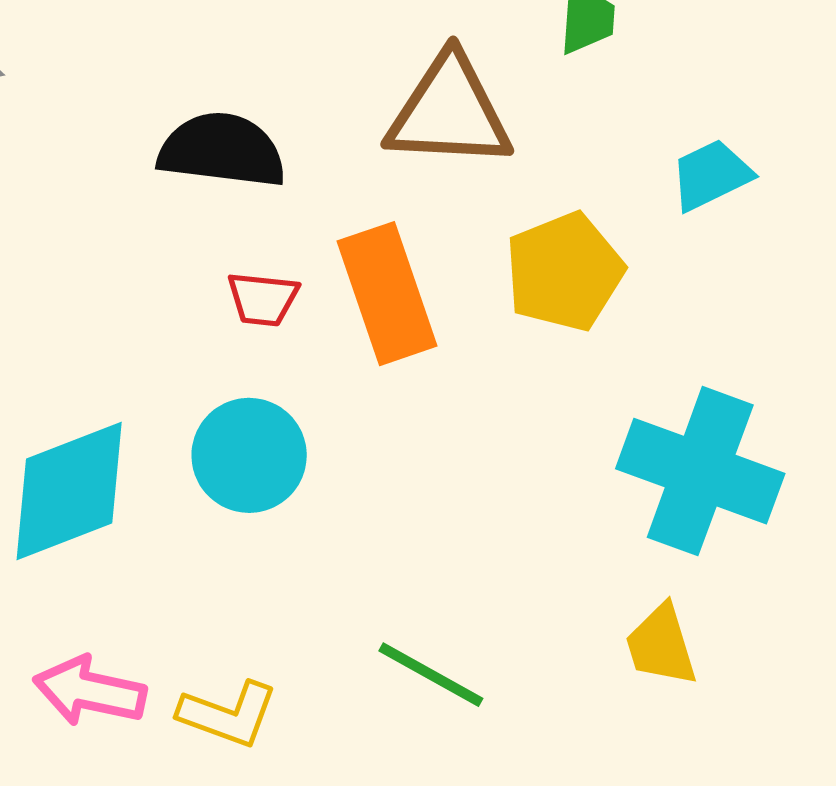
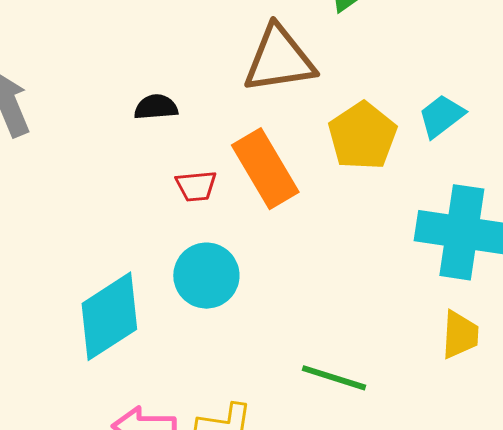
black semicircle: (222, 150) -> (156, 107), size x0.6
cyan trapezoid: (711, 175) -> (441, 116), moved
yellow trapezoid: (661, 645) -> (460, 335), turned -148

